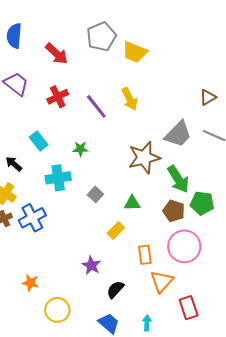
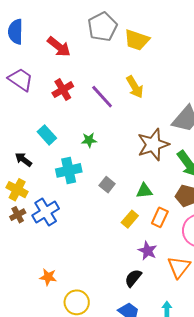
orange rectangle: (145, 255) -> (160, 217), moved, turned 36
purple star: (91, 265) -> (148, 251), moved

